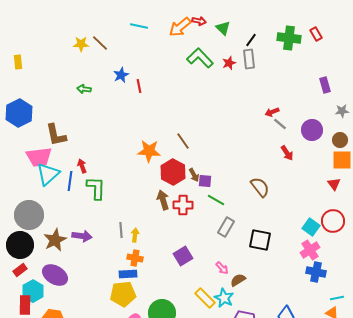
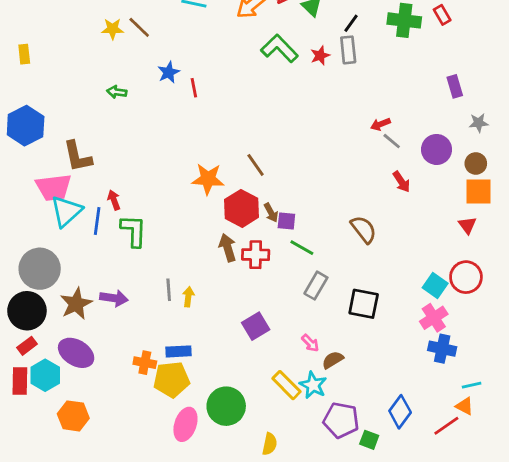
orange cross: (135, 258) -> (145, 363), moved
red rectangle: (25, 305) -> (20, 381), moved

